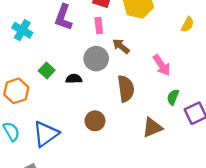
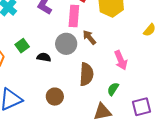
pink rectangle: (99, 25) -> (74, 16), size x1.5
green semicircle: (173, 97) -> (113, 89), moved

